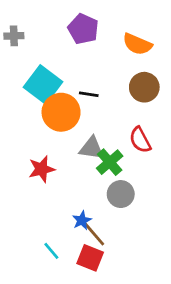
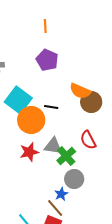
orange semicircle: (137, 44) -> (80, 91), moved
red star: (42, 169) -> (29, 152), moved
blue star: (82, 220) -> (61, 194), moved

